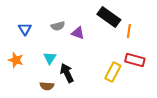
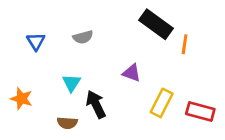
purple triangle: (78, 33) -> (132, 73), moved
orange star: (16, 60) -> (21, 99), moved
red rectangle: (135, 60) -> (200, 111), moved

